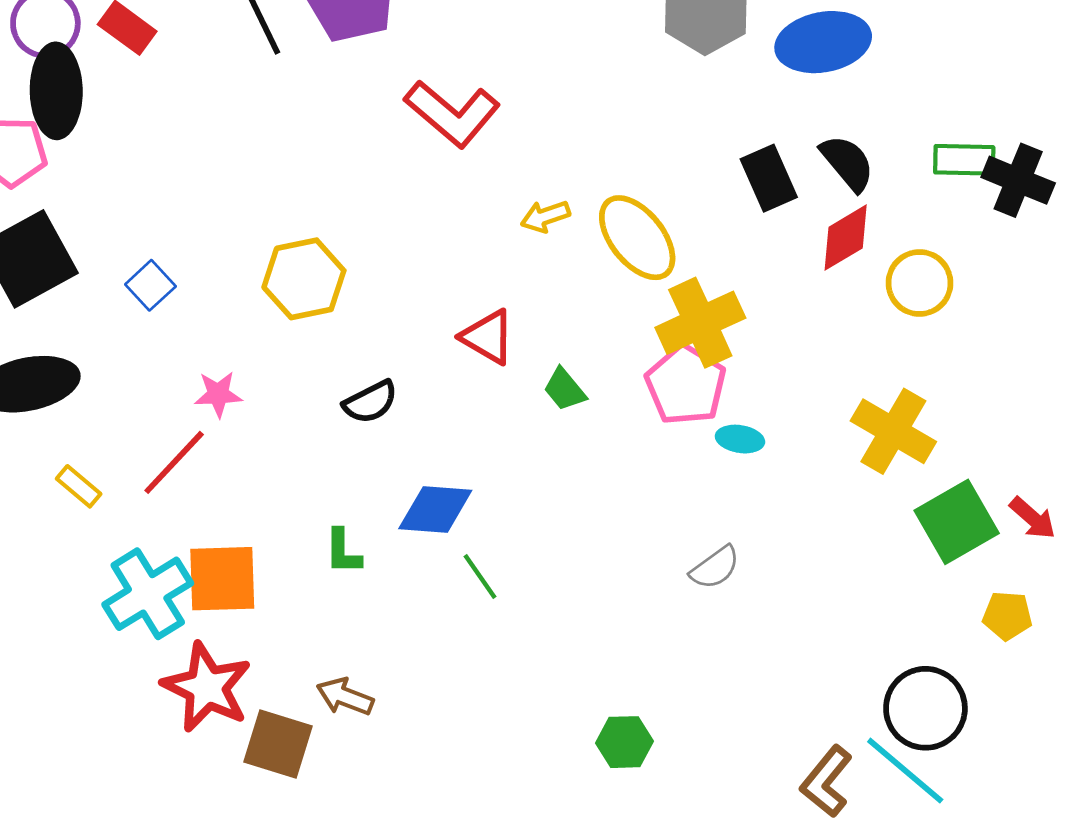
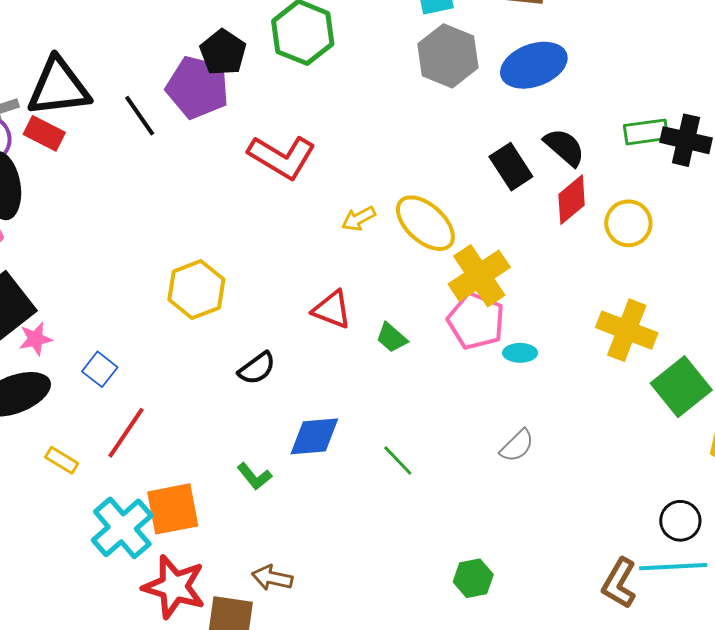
blue square: (150, 285) -> (100, 369), moved
pink star: (218, 394) -> (35, 339), moved
green L-shape: (343, 552) -> (254, 476), turned -30
green line: (480, 576) -> (398, 460), moved
black circle: (925, 708) -> (680, 521), size x0.7
cyan line: (905, 771) -> (673, 567), turned -34

